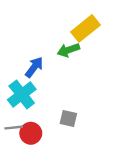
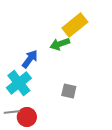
gray square: (68, 118) -> (69, 91), moved

